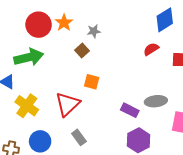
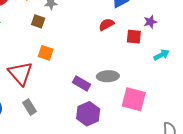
brown square: (82, 51) -> (38, 21), turned -32
red triangle: (67, 104) -> (20, 73), turned -32

